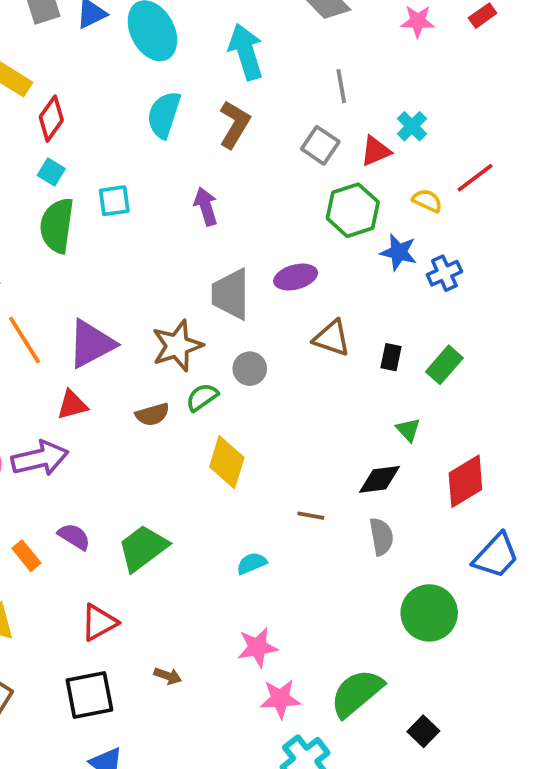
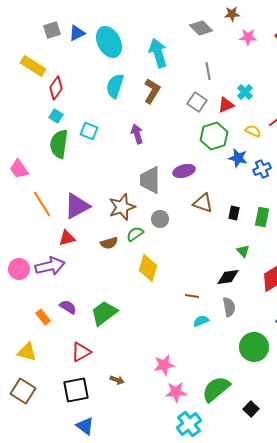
cyan square: (114, 201) -> (89, 131), turned 30
green rectangle: (444, 365) -> (262, 217), turned -30
cyan semicircle: (252, 563) -> (201, 321), moved

